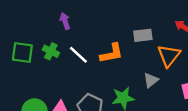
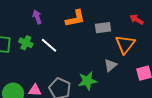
orange L-shape: (112, 53) -> (75, 18), moved

